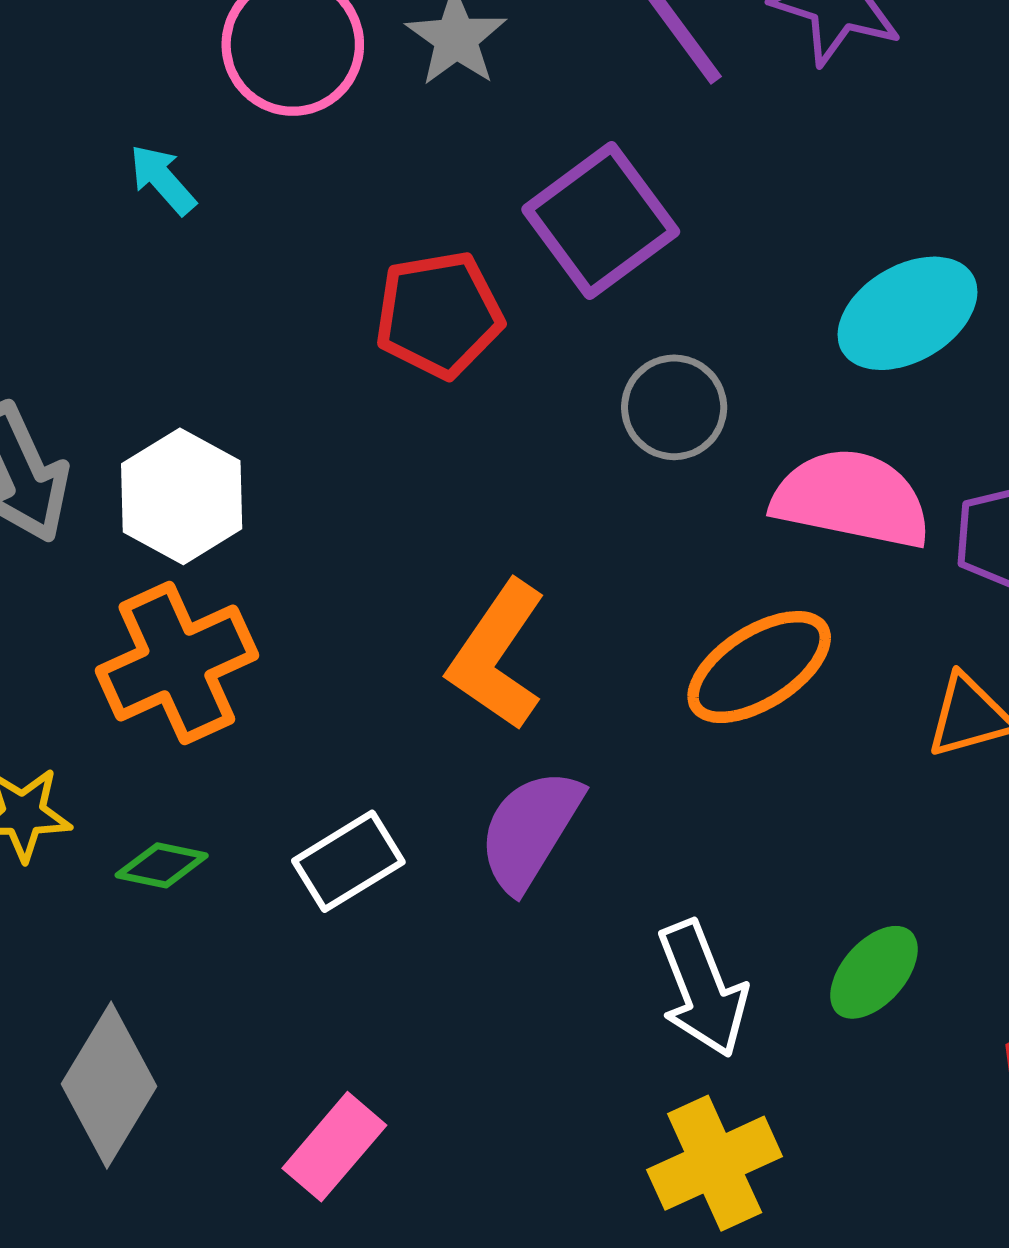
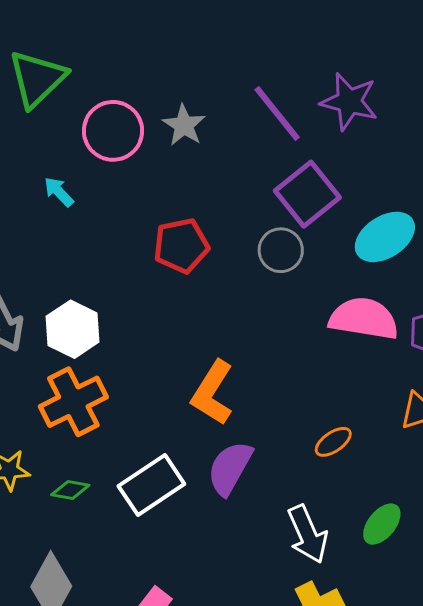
purple square: (601, 220) -> (307, 194), moved
gray circle: (674, 407) -> (281, 250), moved
orange ellipse: (759, 667) -> (333, 442), moved, size x0.6
white rectangle: (348, 861) -> (151, 485), size x1.4

